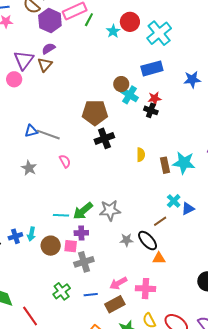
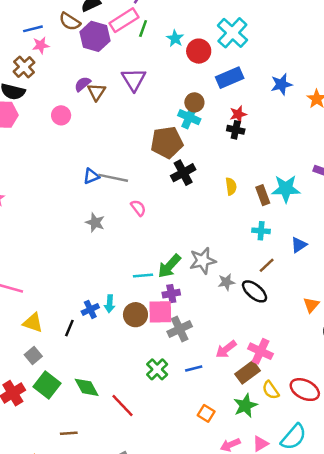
red circle: (130, 22) -> (199, 51), moved
purple semicircle: (48, 49) -> (83, 84), moved
purple triangle: (24, 60) -> (134, 79), moved
cyan cross: (129, 95) -> (189, 117), moved
cyan cross: (174, 201) -> (261, 231), moved, turned -32
gray star: (127, 240) -> (226, 282), moved
pink square: (71, 246) -> (160, 312), size x1.5
orange triangle: (159, 258) -> (311, 305), moved, turned -40
pink cross: (146, 289) -> (261, 351), turned 30
brown rectangle: (115, 304) -> (248, 372), moved

